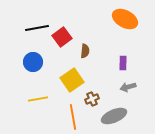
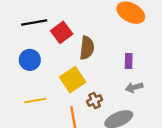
brown semicircle: (85, 51) -> (87, 48), size x1.5

